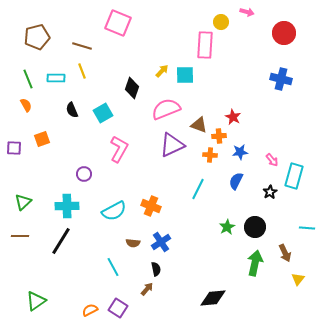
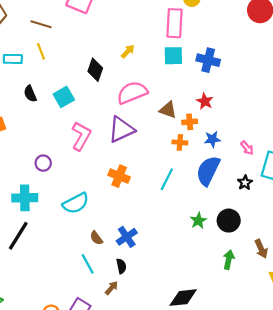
cyan square: (185, 75) -> (173, 56), moved
blue cross: (281, 79) -> (208, 60), moved
purple triangle: (172, 145) -> (121, 129), moved
blue semicircle: (236, 181) -> (208, 171), size x1.6
orange cross: (151, 206) -> (119, 176), moved
brown semicircle: (133, 243) -> (96, 238), turned 48
green arrow: (255, 263) -> (229, 260), size x0.7
cyan line: (113, 267) -> (88, 264), moved

